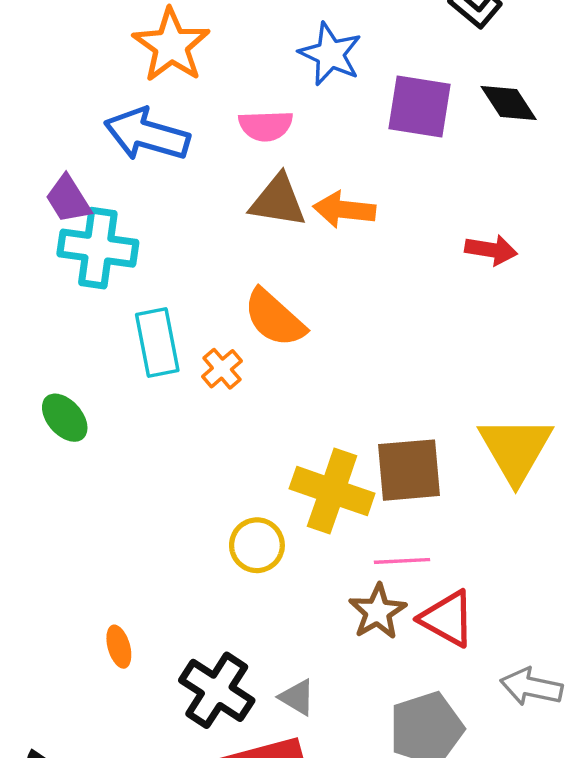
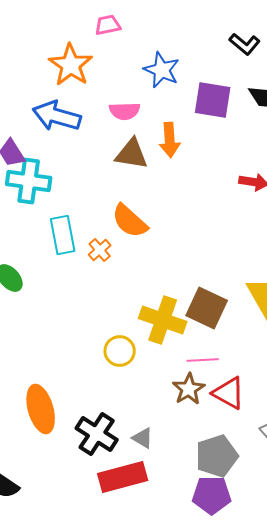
orange arrow: (344, 210) -> (170, 140), moved, turned -100
brown square: (409, 470) -> (207, 308), turned 30
orange ellipse: (119, 647) -> (41, 409), size x2.0

